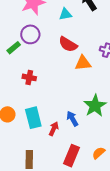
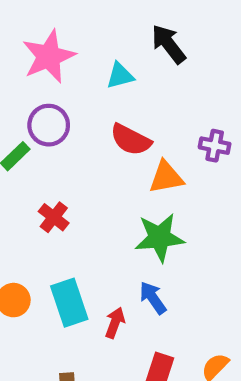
red cross: (29, 77) -> (54, 217), turned 32
green star: (95, 106) -> (160, 238), moved, turned 30

